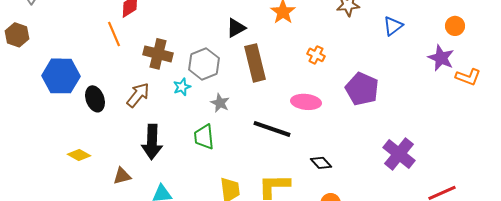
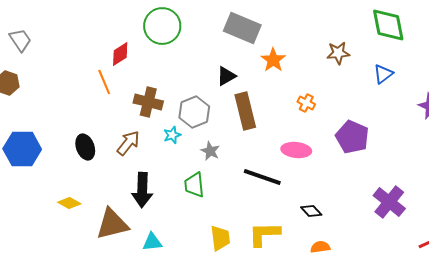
blue hexagon: (61, 76) -> (22, 149), moved
brown triangle: (122, 176) -> (112, 224), size x1.8

